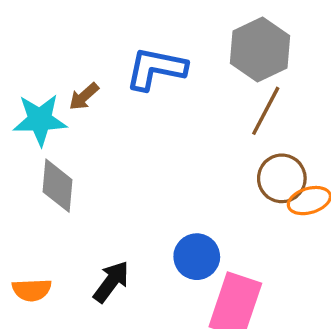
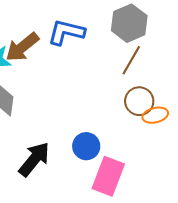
brown arrow: (84, 96) -> (22, 47), size x1.8
black arrow: (111, 282) -> (34, 159), size x1.4

